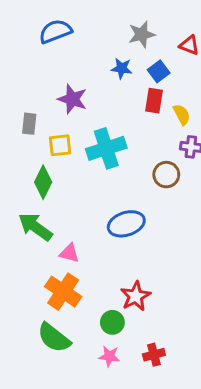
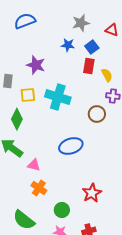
cyan cross: (106, 148) -> (58, 97), turned 35
orange cross: (63, 292) -> (39, 188), moved, size x0.7
red star: (135, 296) -> (92, 193), moved

